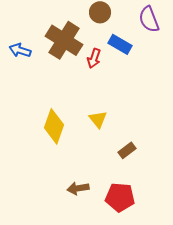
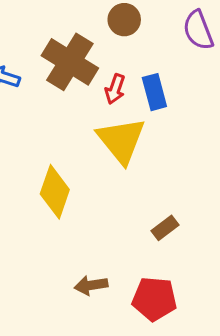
blue rectangle: (120, 44) -> (154, 92), moved, turned 45
yellow triangle: (98, 119) -> (121, 140), moved, size x1.8

